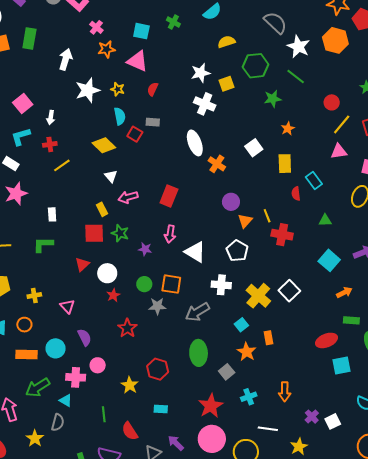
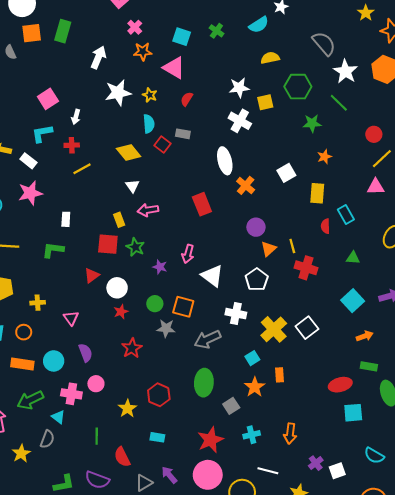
red rectangle: (169, 196) -> (202, 204), moved, turned -50

